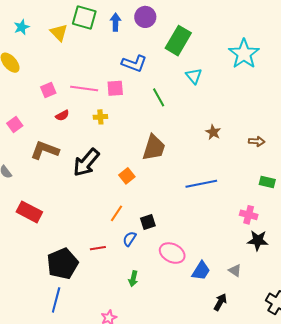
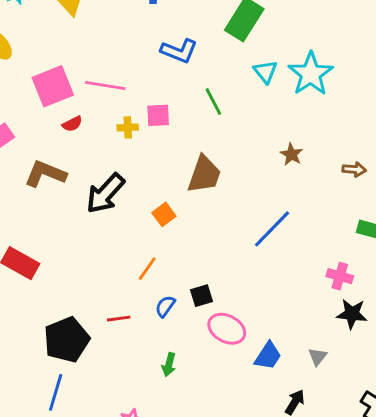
cyan star: (244, 54) -> (311, 74), moved
pink square: (115, 88) -> (158, 115), moved
pink square: (48, 90) -> (53, 86), size x1.8
blue line: (201, 184) -> (272, 229), turned -36
black square: (148, 222) -> (202, 296), moved
gray triangle: (235, 270) -> (318, 357), turned 32

